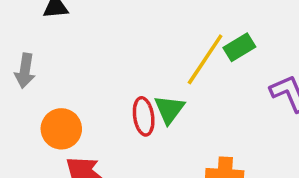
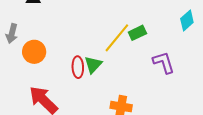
orange circle: (61, 129) -> (34, 52), moved

